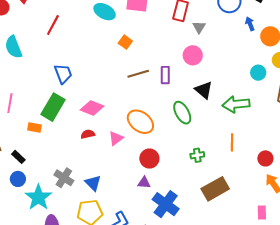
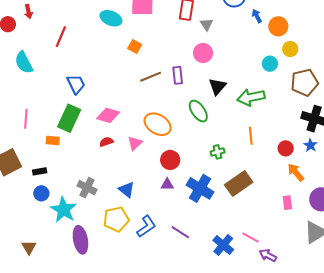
black triangle: (204, 90) -> (217, 86), turned 36
black rectangle: (18, 157) -> (40, 171), turned -48
blue triangle: (93, 183) -> (127, 190), moved
blue cross: (166, 204) -> (200, 188), moved

